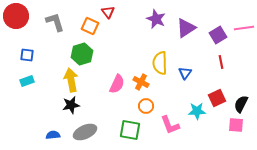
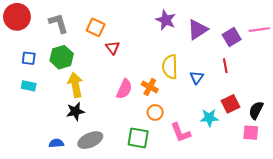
red triangle: (108, 12) -> (113, 48), moved
green hexagon: (82, 54) -> (62, 57), moved
red line: (221, 62) -> (225, 66), moved
cyan rectangle: (27, 81) -> (29, 86), turned 32

